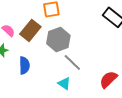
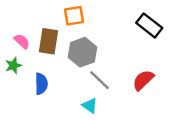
brown rectangle: (30, 30) -> (49, 41), turned -30
red semicircle: (108, 79) -> (143, 80), moved

